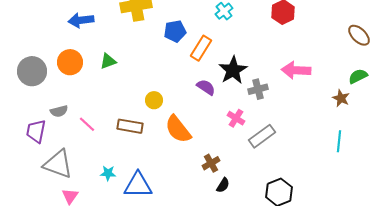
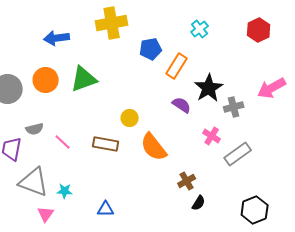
green triangle: (108, 61) -> (84, 79), size x1.6
pink arrow: (296, 70) -> (272, 88), turned -32
cyan star: (108, 173) -> (65, 191), moved
blue triangle: (138, 185) -> (106, 209), moved, size x0.6

